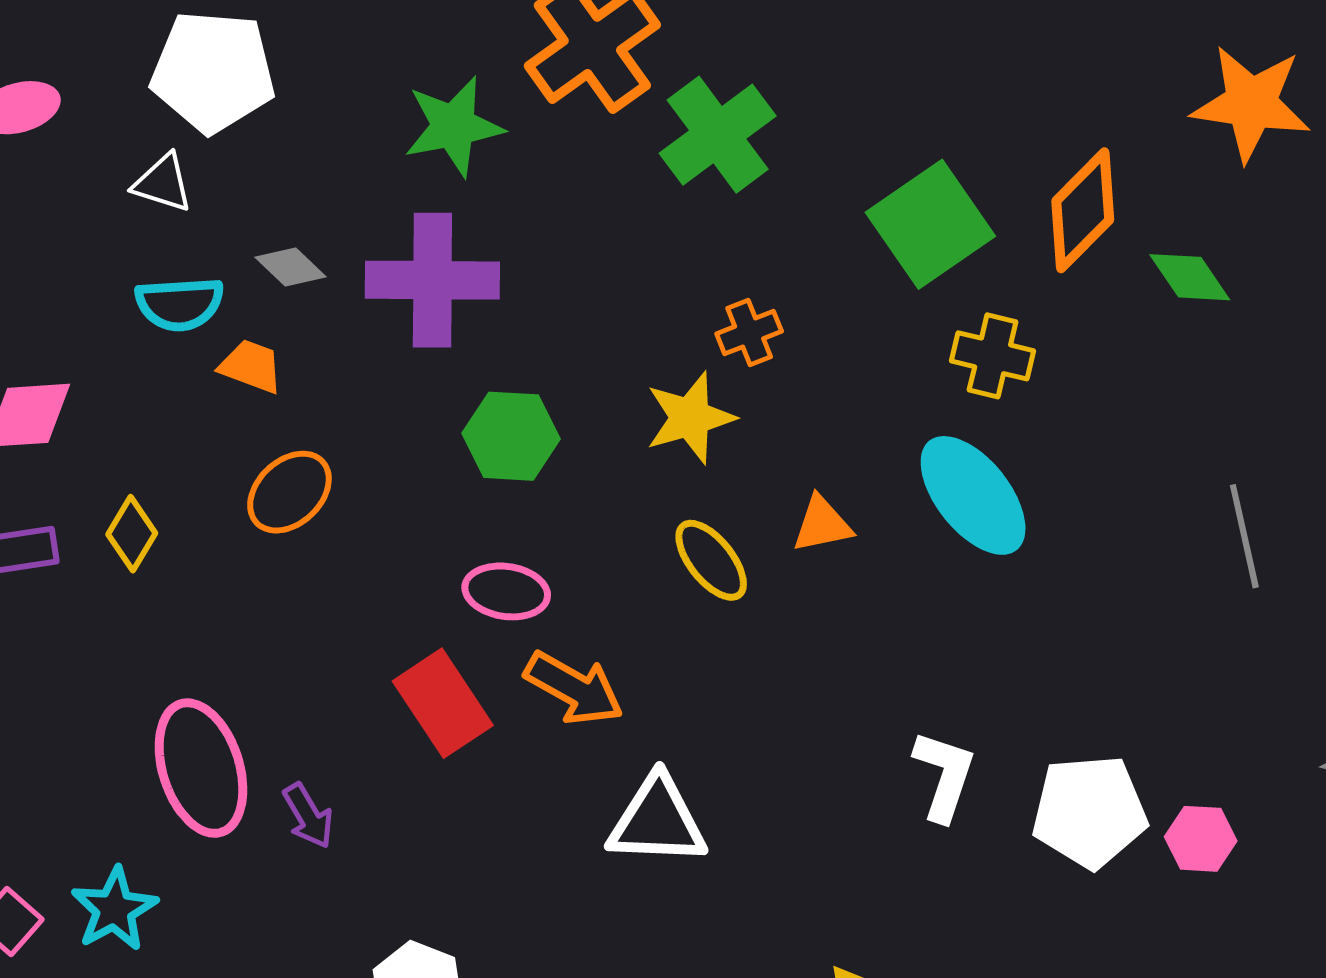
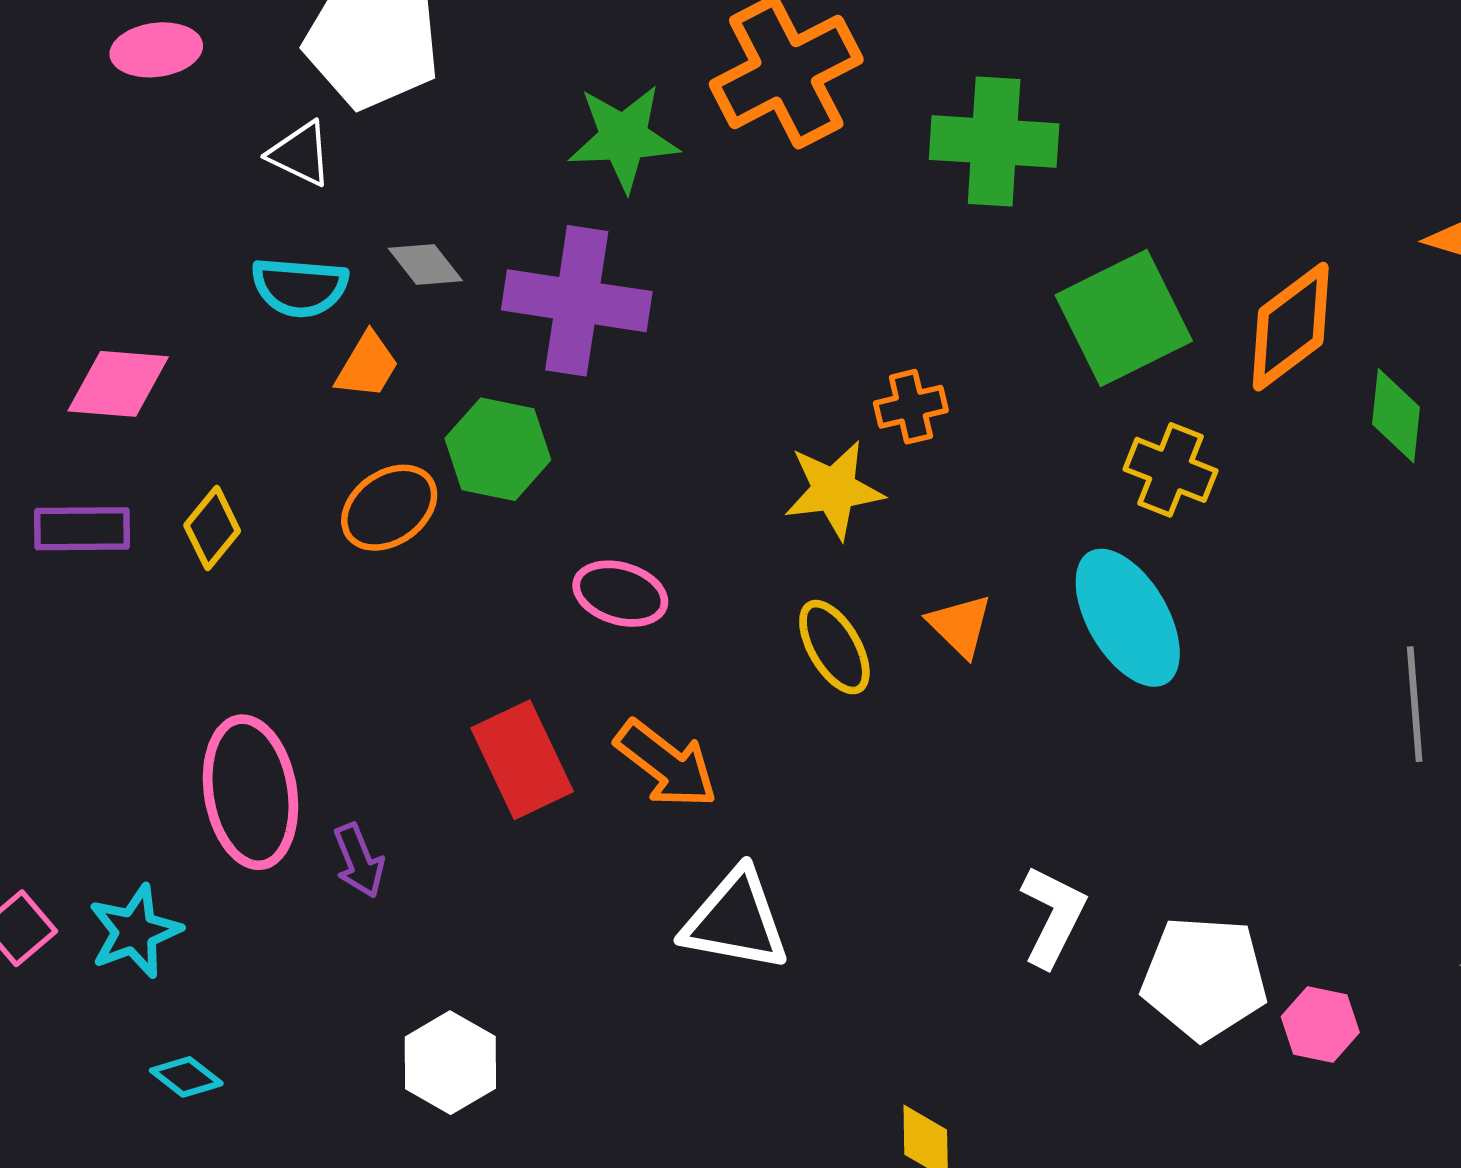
green cross: (718, 135) -> (994, 142), moved, turned 32
green diamond: (1190, 277) -> (1396, 416), turned 32
orange trapezoid: (251, 366) -> (367, 366), turned 92
green hexagon: (511, 436) -> (498, 449), moved
orange triangle: (822, 524) -> (960, 625), turned 48
pink ellipse: (506, 591) -> (620, 594), moved

